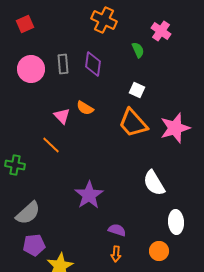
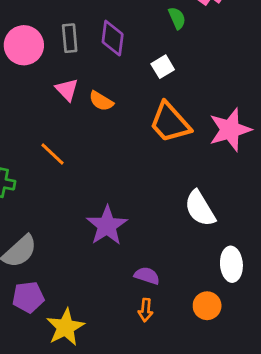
white square: (137, 90) -> (163, 67), moved, turned 35
pink triangle: (62, 116) -> (67, 90), moved

